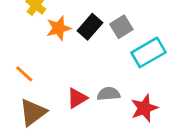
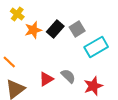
gray semicircle: (109, 94) -> (68, 76), turned 49

